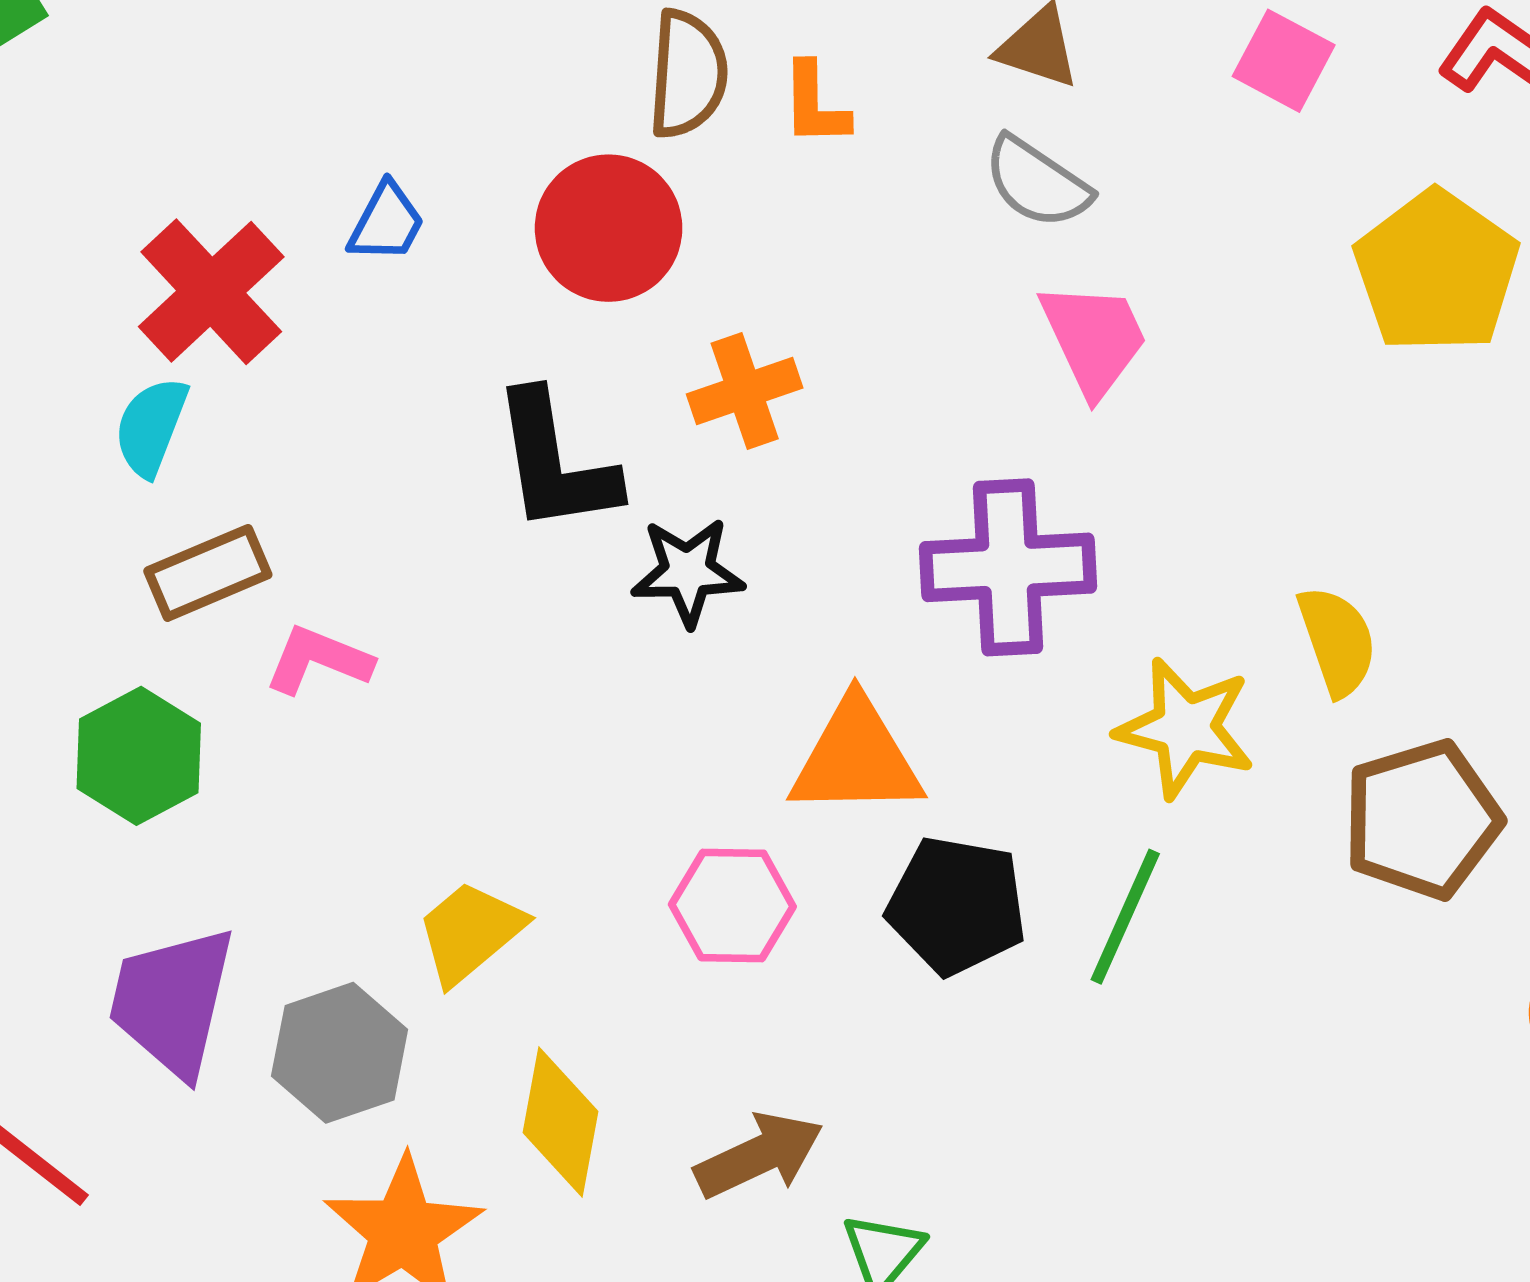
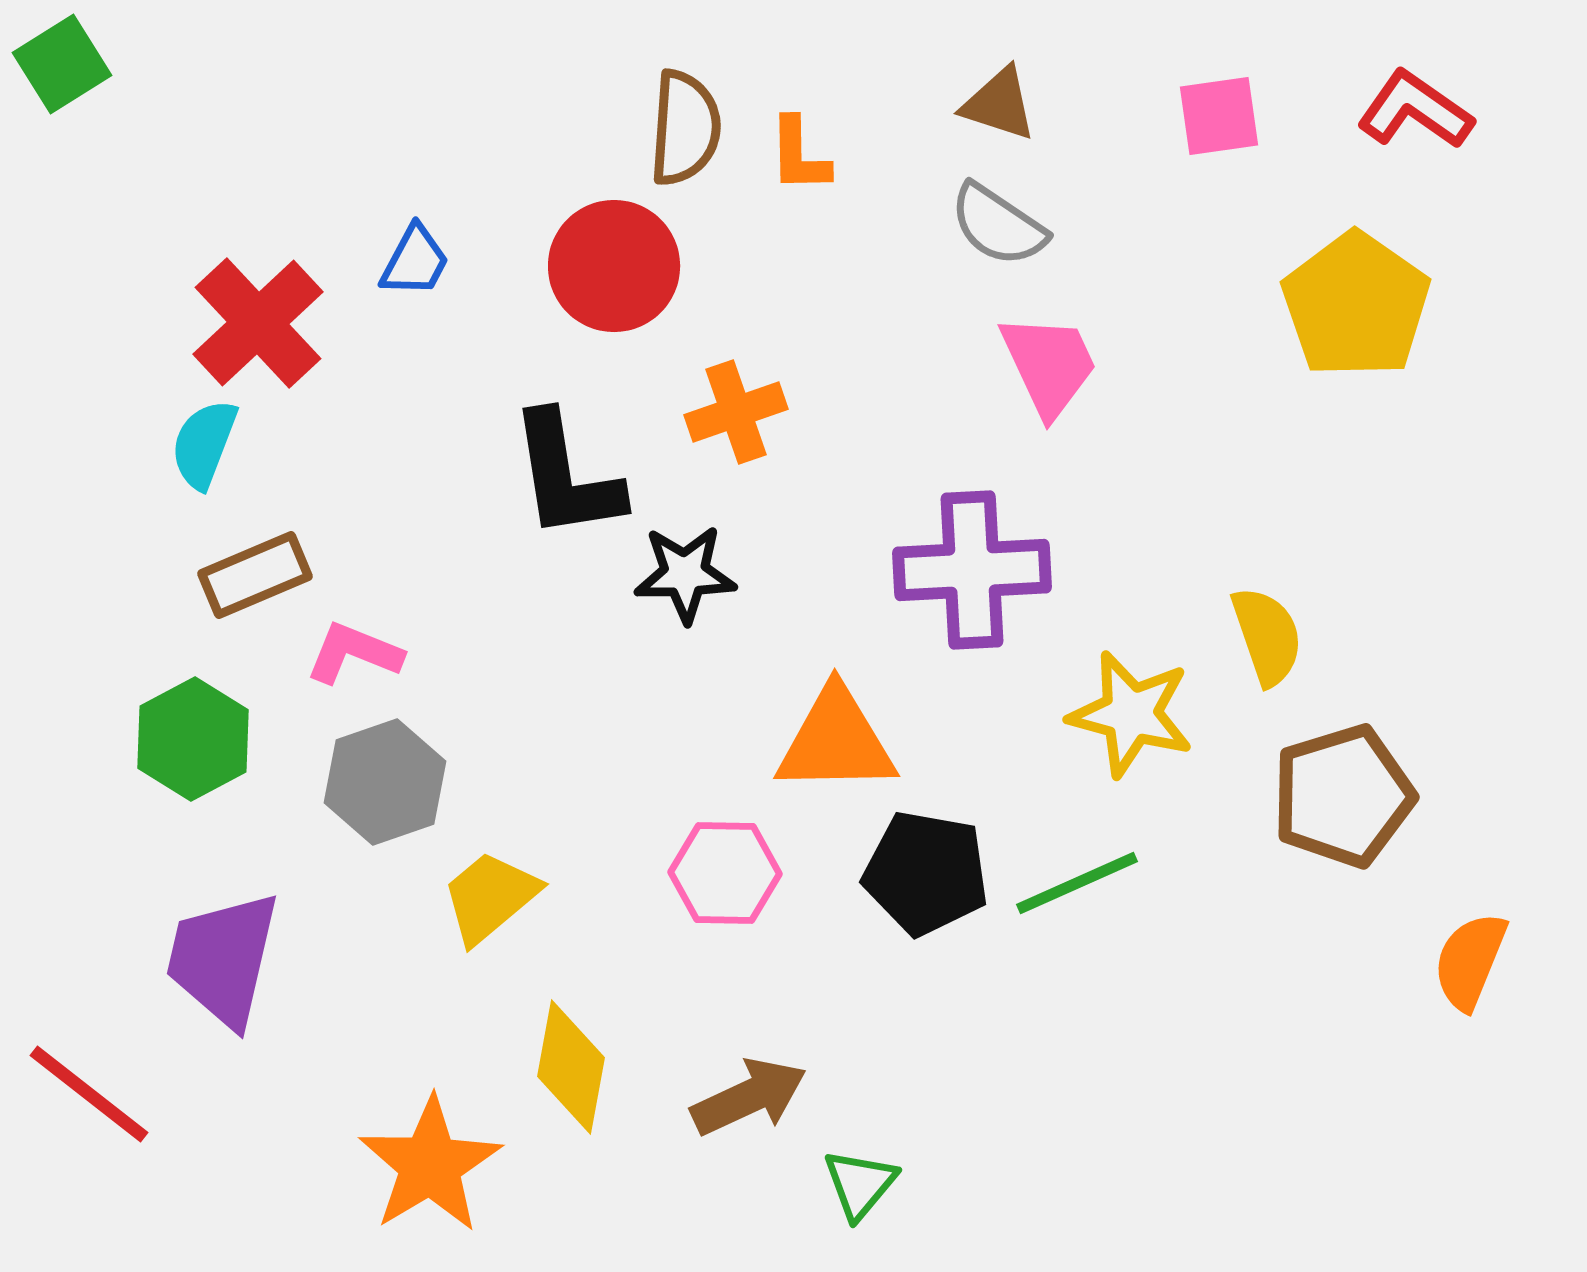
pink square: (1284, 61) -> (1219, 116), turned -36
green line: (1125, 917) -> (1077, 883), turned 42
gray hexagon: (340, 1053) -> (385, 782), moved

